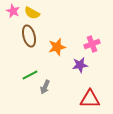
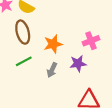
green line: (30, 75) -> (24, 61), moved
gray arrow: (45, 87) -> (52, 70), moved

